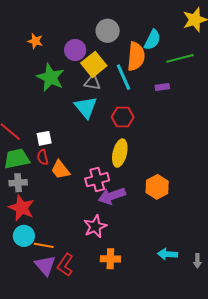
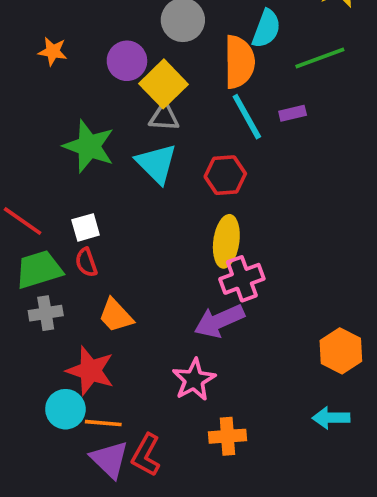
green star: (50, 77) -> (89, 146), moved
cyan line: (124, 77) -> (247, 117), moved
orange trapezoid: (60, 170) -> (116, 315), moved
pink cross: (97, 180) -> (242, 279), moved
orange hexagon: (157, 187) -> (341, 351), moved
red star: (22, 208) -> (90, 371), moved

